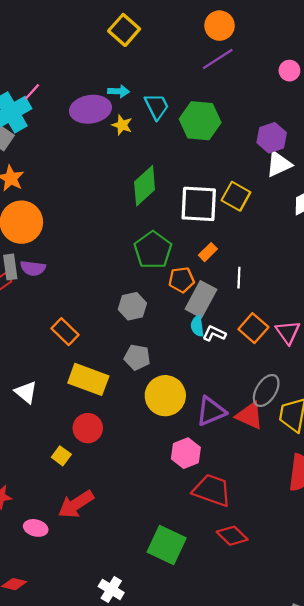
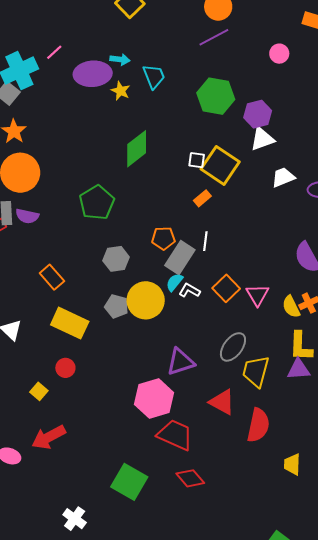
pink line: (32, 92) -> (54, 52), moved
green hexagon: (200, 121) -> (216, 96), moved
yellow square: (236, 196) -> (220, 165), size x1.4
white square: (199, 204) -> (197, 160), moved, size x0.5
green pentagon: (153, 250) -> (97, 203), moved
orange rectangle: (208, 252) -> (202, 198), moved
white line: (239, 278) -> (205, 241), moved
cyan semicircle: (197, 326) -> (174, 282), turned 42
yellow circle: (165, 396) -> (146, 300), moved
red triangle: (250, 416) -> (222, 402), moved
red circle: (88, 428) -> (65, 368), size x0.7
pink hexagon: (186, 453) -> (154, 398), size x1.4

